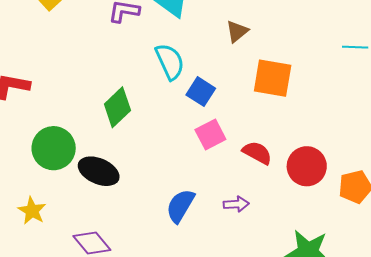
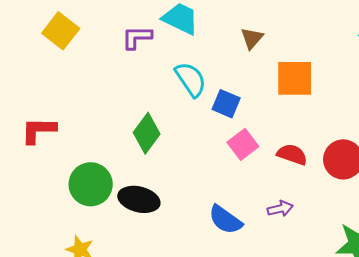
blue semicircle: (180, 206) -> (225, 220), turned -75

